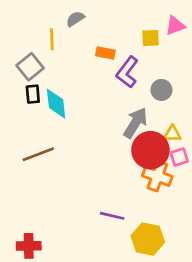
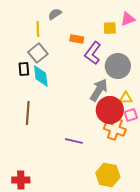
gray square: (30, 67) -> (38, 53), moved
gray circle: (161, 90) -> (118, 66), size x1.6
brown line: (38, 154) -> (28, 113), turned -65
purple line: (112, 216) -> (74, 141), moved

